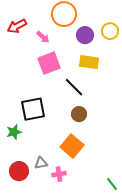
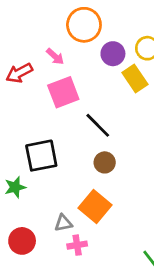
red arrow: (17, 26) -> (19, 73), moved
yellow rectangle: (89, 62) -> (135, 78), moved, turned 48
gray triangle: (41, 163) -> (63, 223), moved

